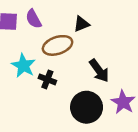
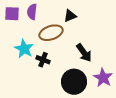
purple semicircle: (34, 19) -> (32, 12), turned 35

